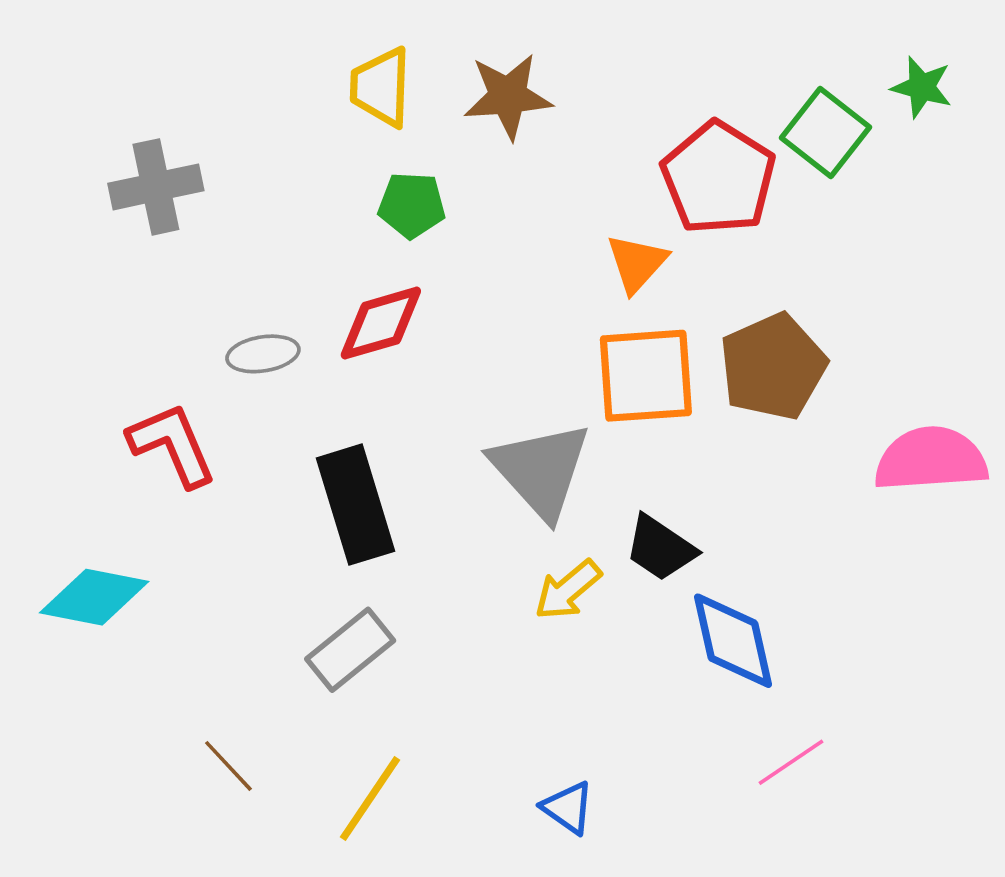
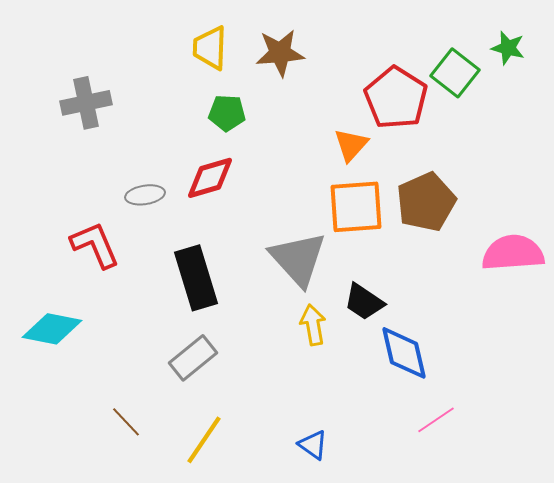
yellow arrow: (568, 590) -> (313, 325), turned 120

